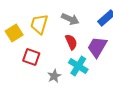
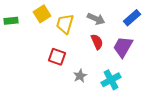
yellow square: (14, 33) -> (42, 14), moved
cyan cross: (78, 66) -> (111, 80), moved, turned 30

